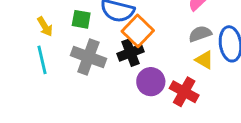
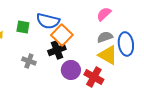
gray cross: (88, 57) -> (29, 61), moved, size x0.6
yellow triangle: (204, 60) -> (108, 55), size x1.5

